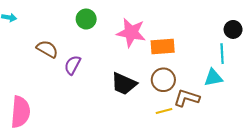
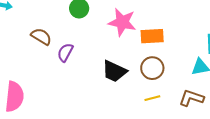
brown L-shape: (187, 98) -> (191, 98), moved

